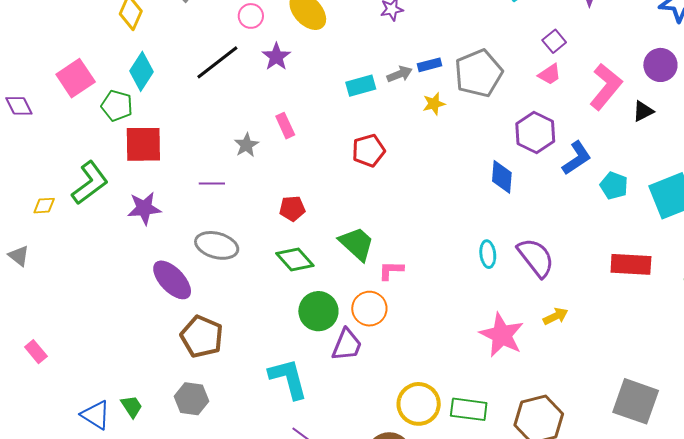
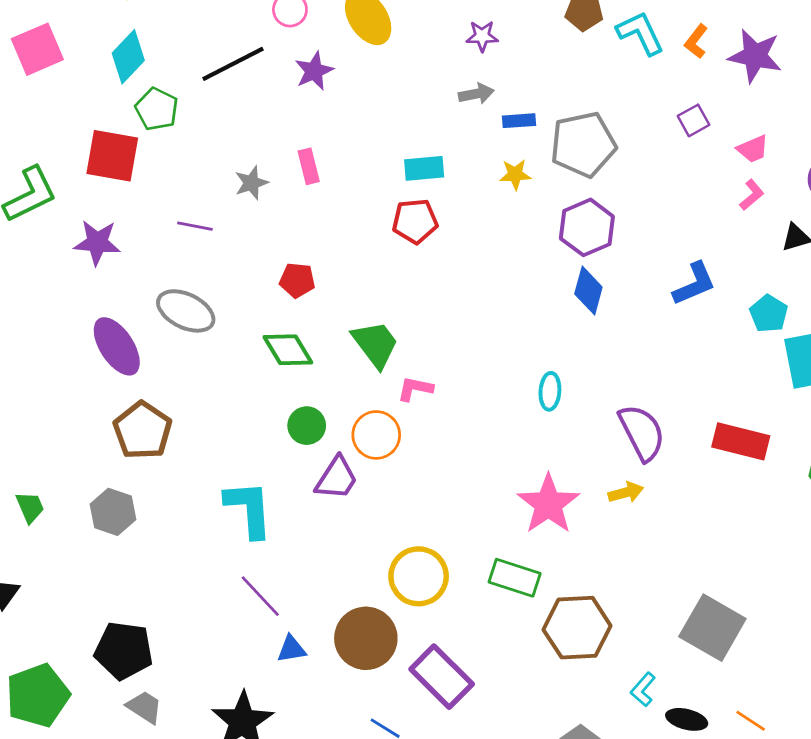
gray arrow: (400, 74) -> (476, 94), moved
pink trapezoid: (550, 74) -> (753, 149), moved
cyan rectangle: (361, 86) -> (424, 168), moved
pink L-shape: (606, 87) -> (752, 195), size x0.5
green pentagon: (117, 106) -> (157, 109), moved
purple hexagon: (535, 133) -> (587, 227), moved
cyan pentagon: (614, 186) -> (769, 314), moved
purple semicircle: (536, 258) -> (642, 432), moved
green circle: (318, 311) -> (307, 426), size x0.7
green rectangle: (469, 409) -> (515, 578), moved

